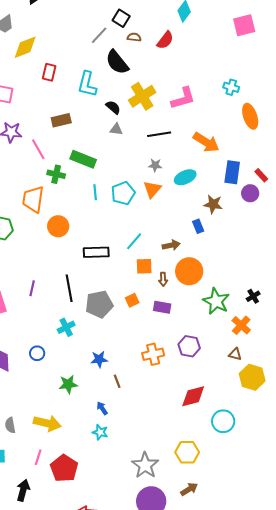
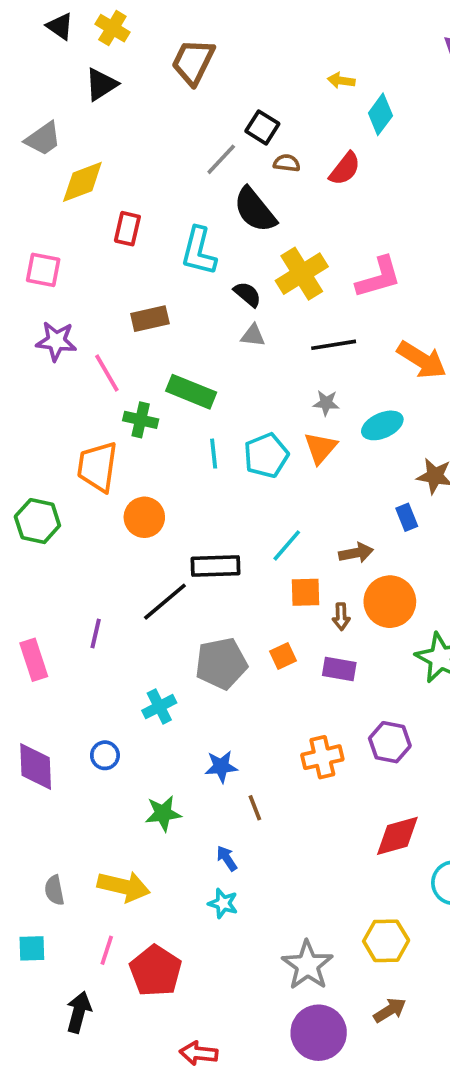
black line: (69, 288) -> (165, 602), moved, turned 60

